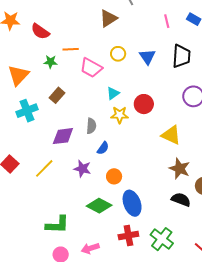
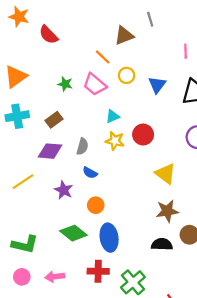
orange line: (71, 49) -> (103, 57), moved, turned 35
green star: (50, 62) -> (65, 84), moved
brown rectangle: (57, 95) -> (54, 120), moved
blue semicircle: (103, 148) -> (90, 173), turned 72
brown star: (180, 169) -> (167, 211), turned 30
black semicircle: (181, 200) -> (162, 244), turned -30

